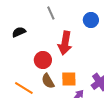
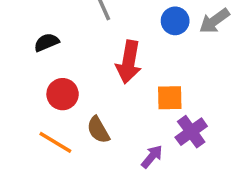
red circle: (43, 60) -> (63, 94), moved
orange square: (69, 79) -> (170, 98), moved

